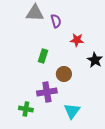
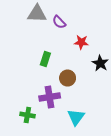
purple semicircle: (56, 21) -> (59, 22), turned 152

